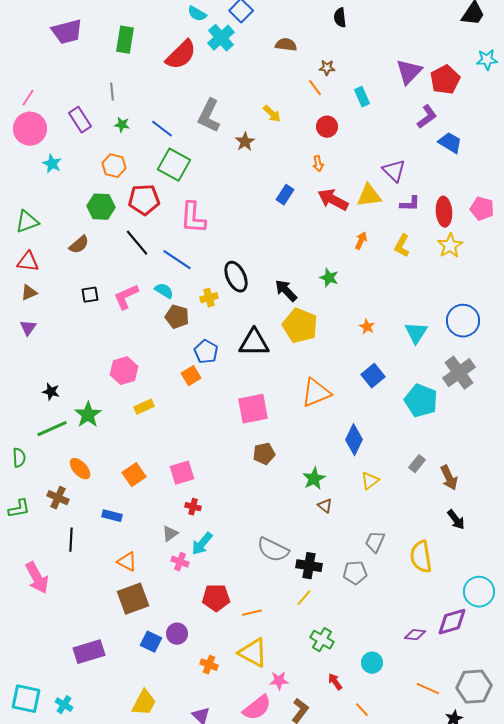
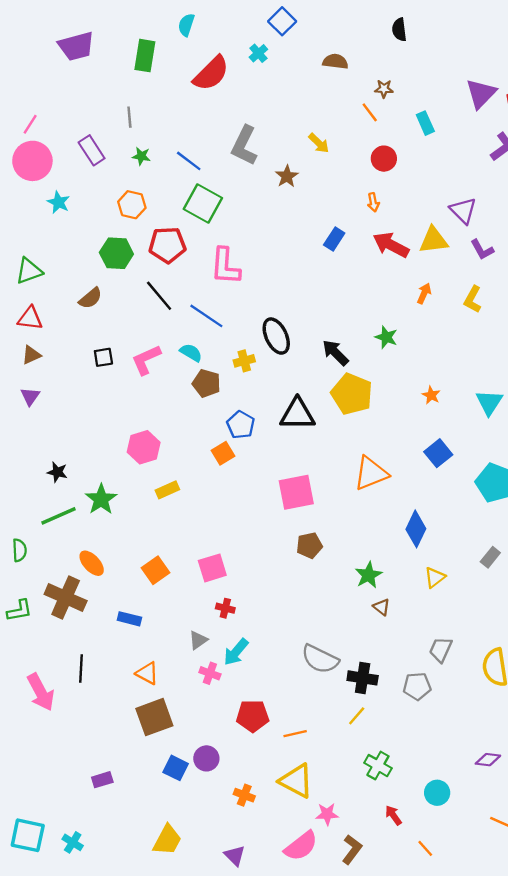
cyan semicircle: (197, 14) -> (186, 25), moved, turned 78
cyan cross: (221, 38) -> (258, 53), size x0.6
purple L-shape: (410, 204) -> (482, 250), turned 60
brown cross: (58, 498) -> (66, 598), size x1.6
black line: (71, 540) -> (81, 669), moved
purple rectangle: (89, 652) -> (102, 780), size x0.6

